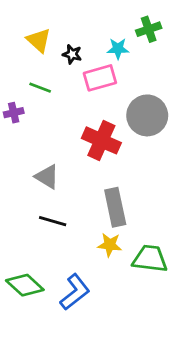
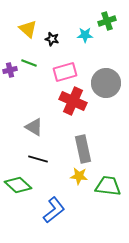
pink rectangle: (100, 78) -> (65, 72), moved
purple cross: (14, 113) -> (10, 70), moved
green diamond: (25, 285) -> (18, 185), moved

